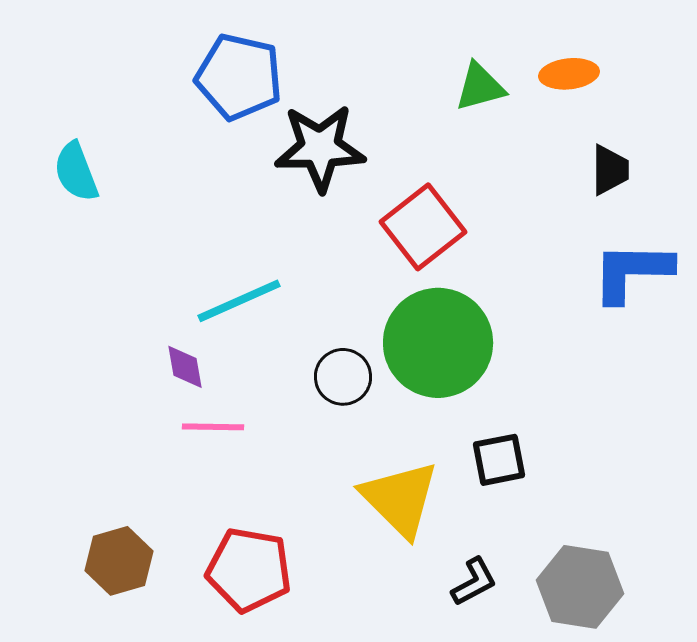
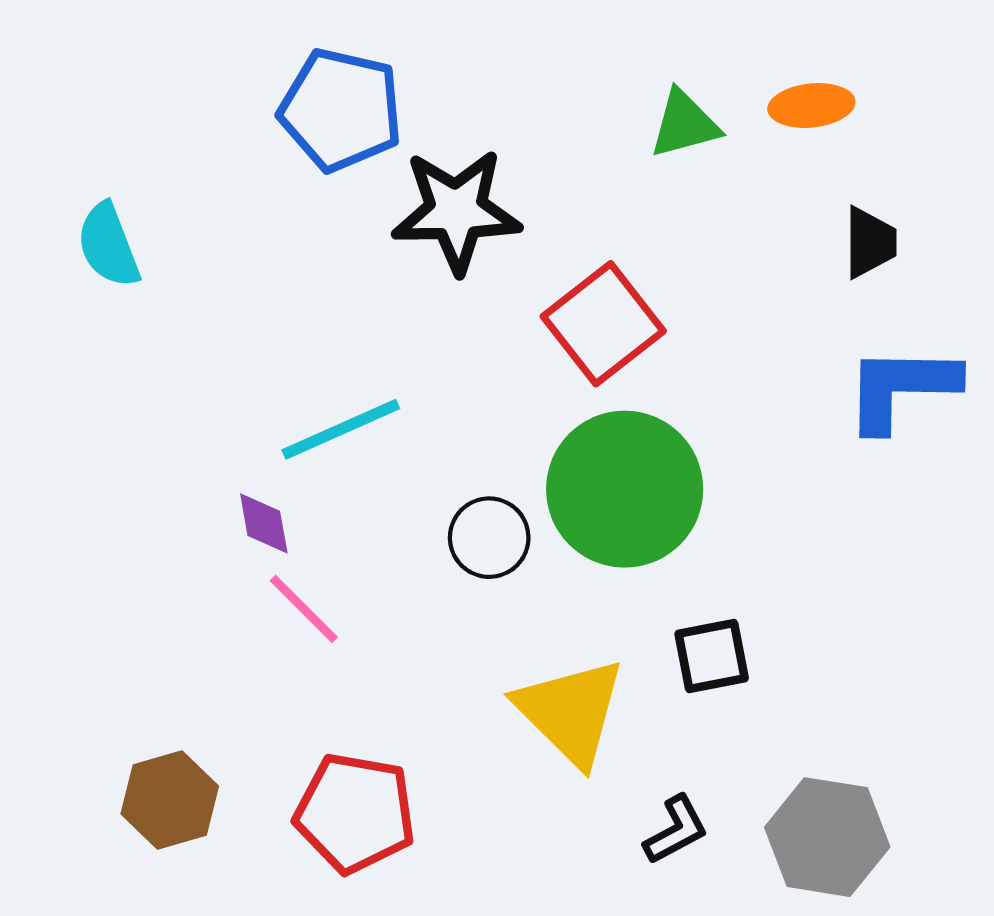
pink line: (213, 427) -> (304, 609), turned 44

